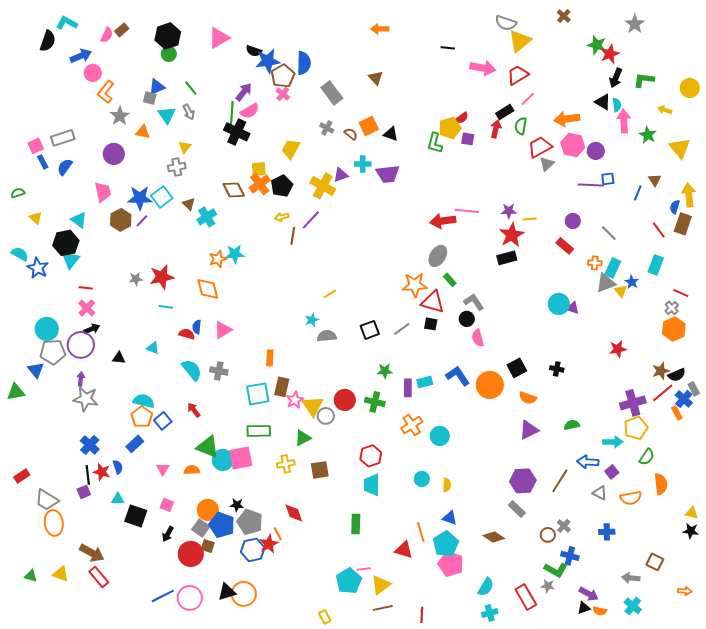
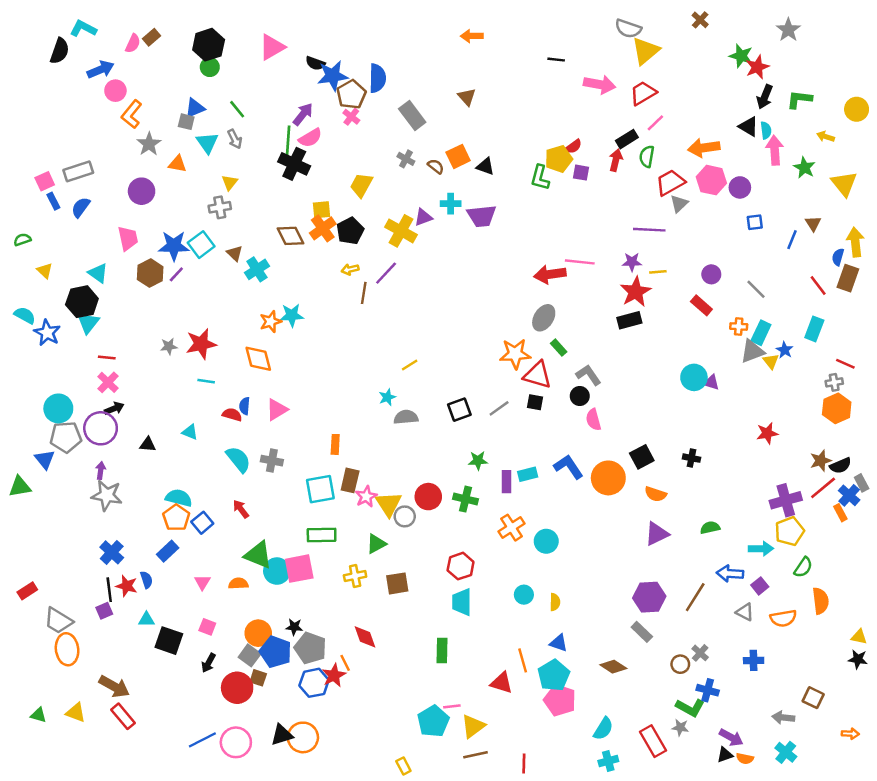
purple line: (591, 185) -> (649, 230), moved
gray cross: (672, 308) -> (834, 382), turned 32

